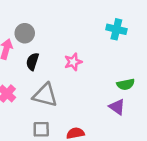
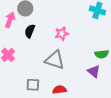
gray triangle: (45, 95) -> (55, 60), moved

